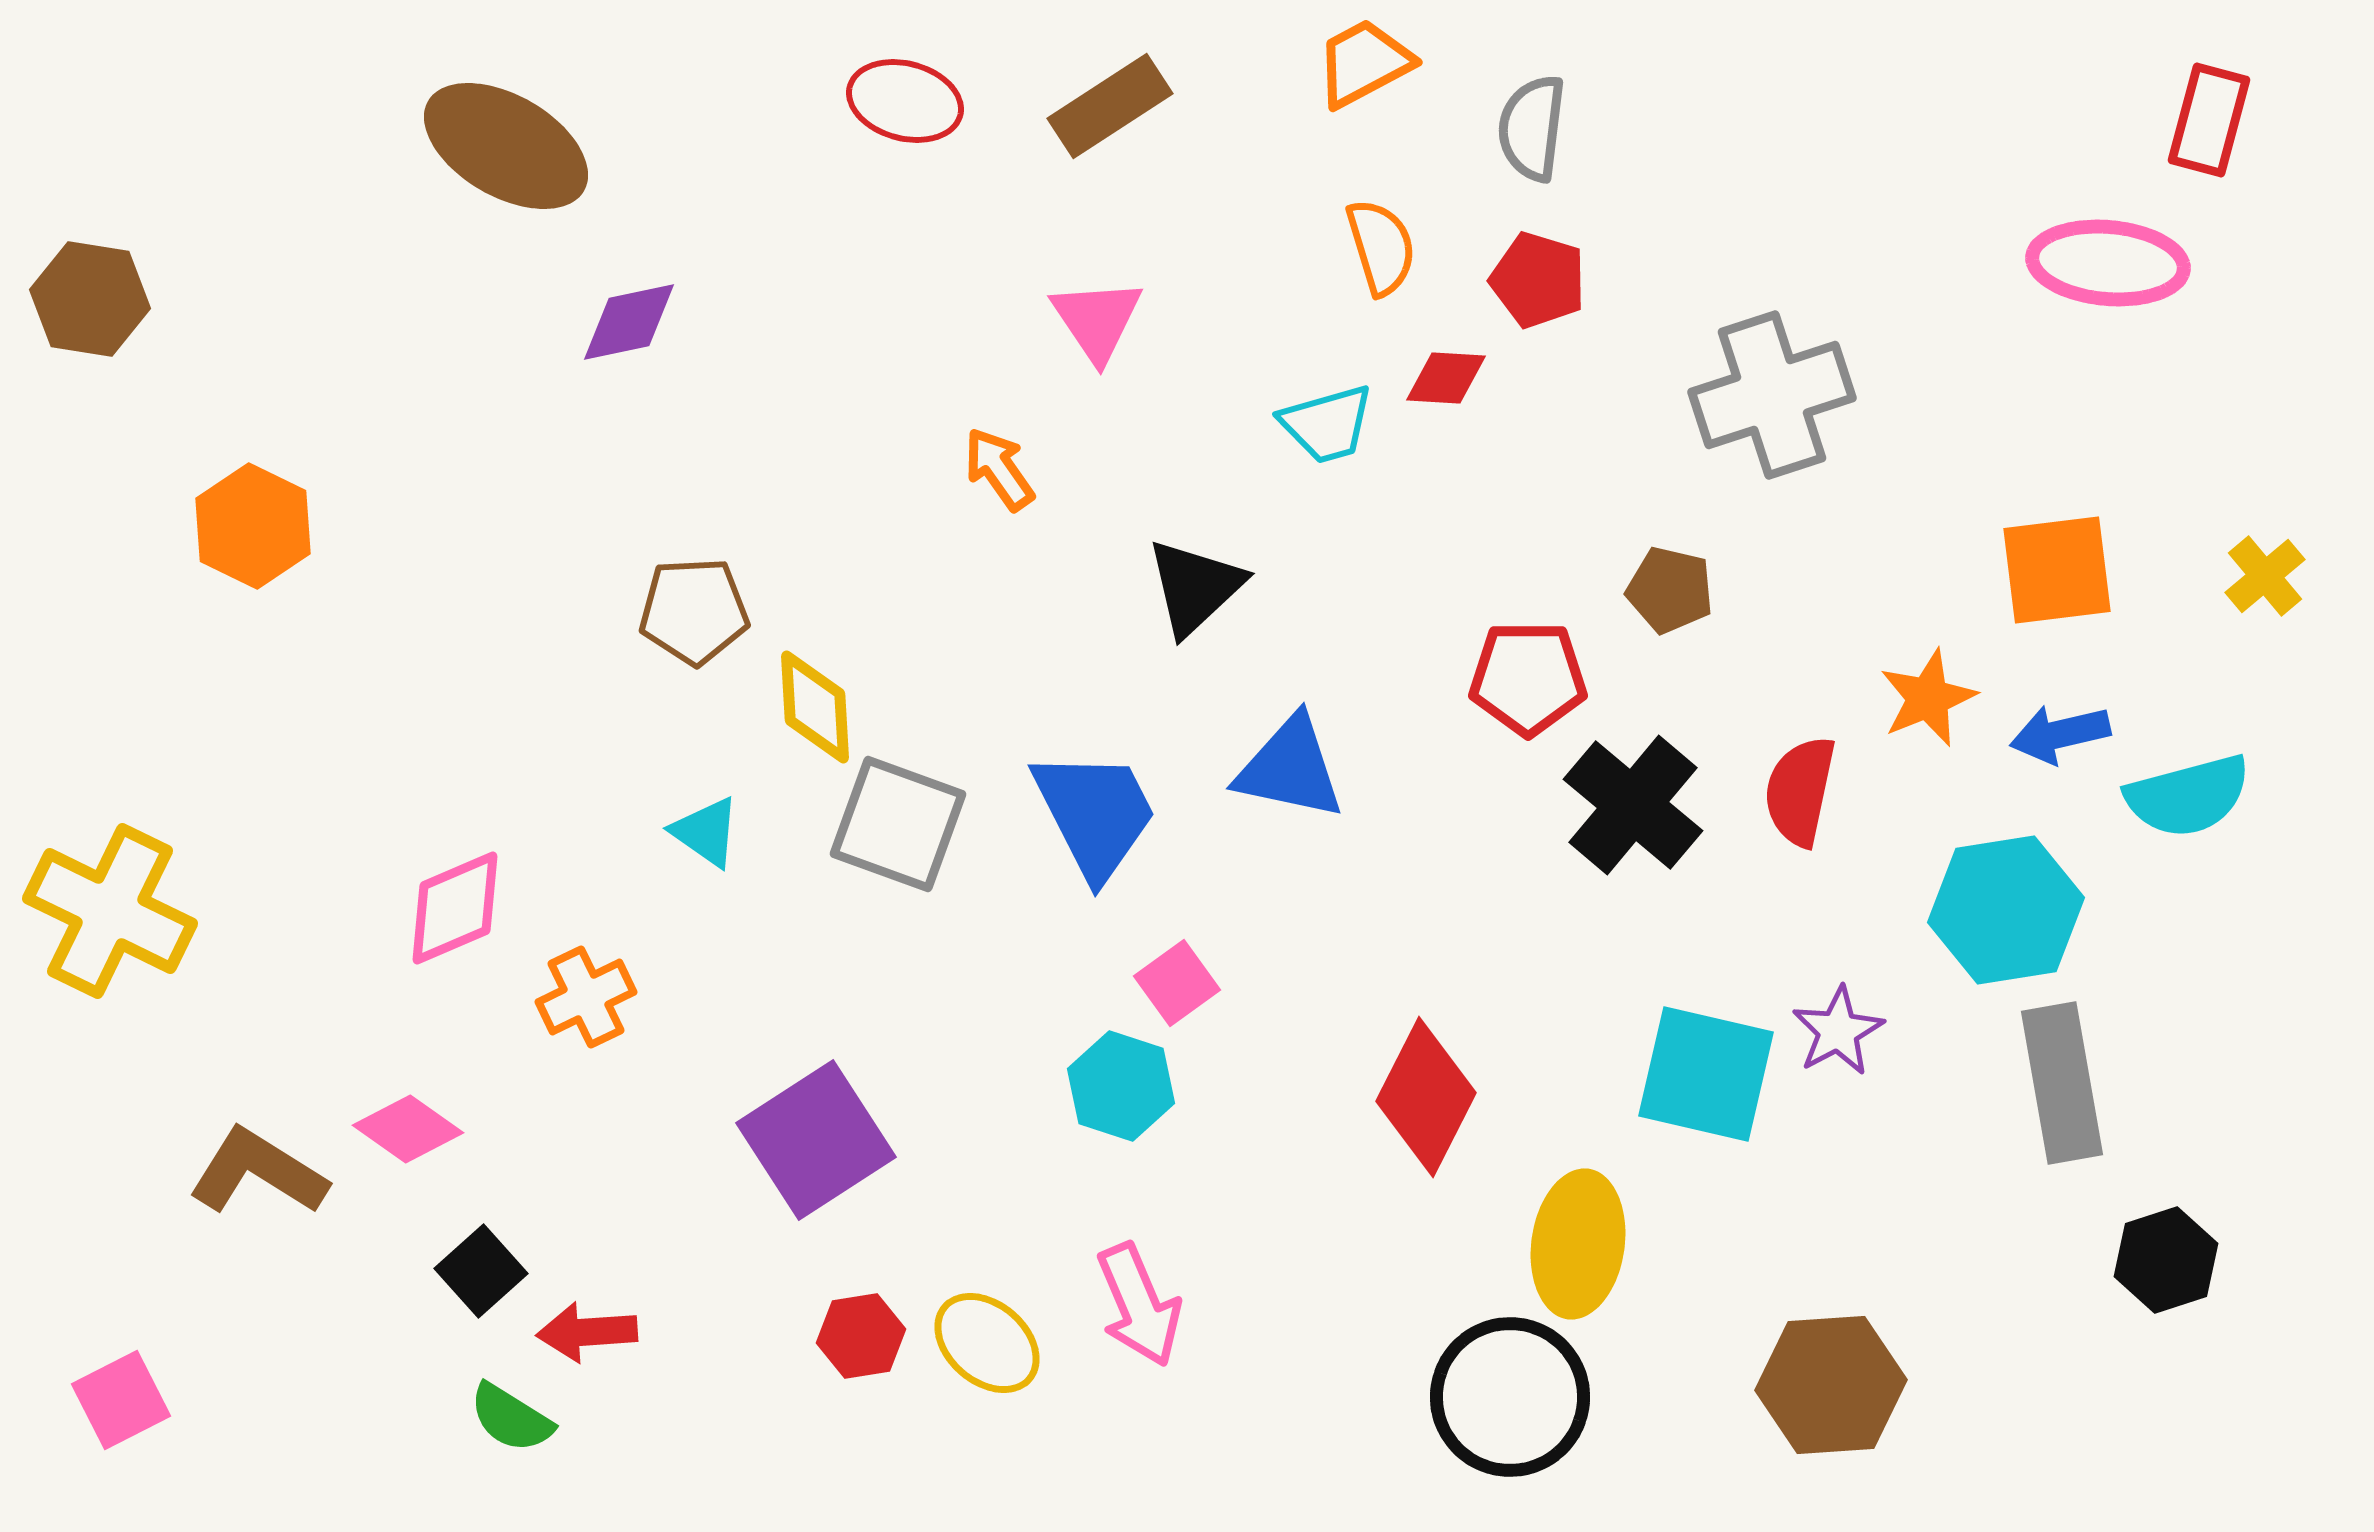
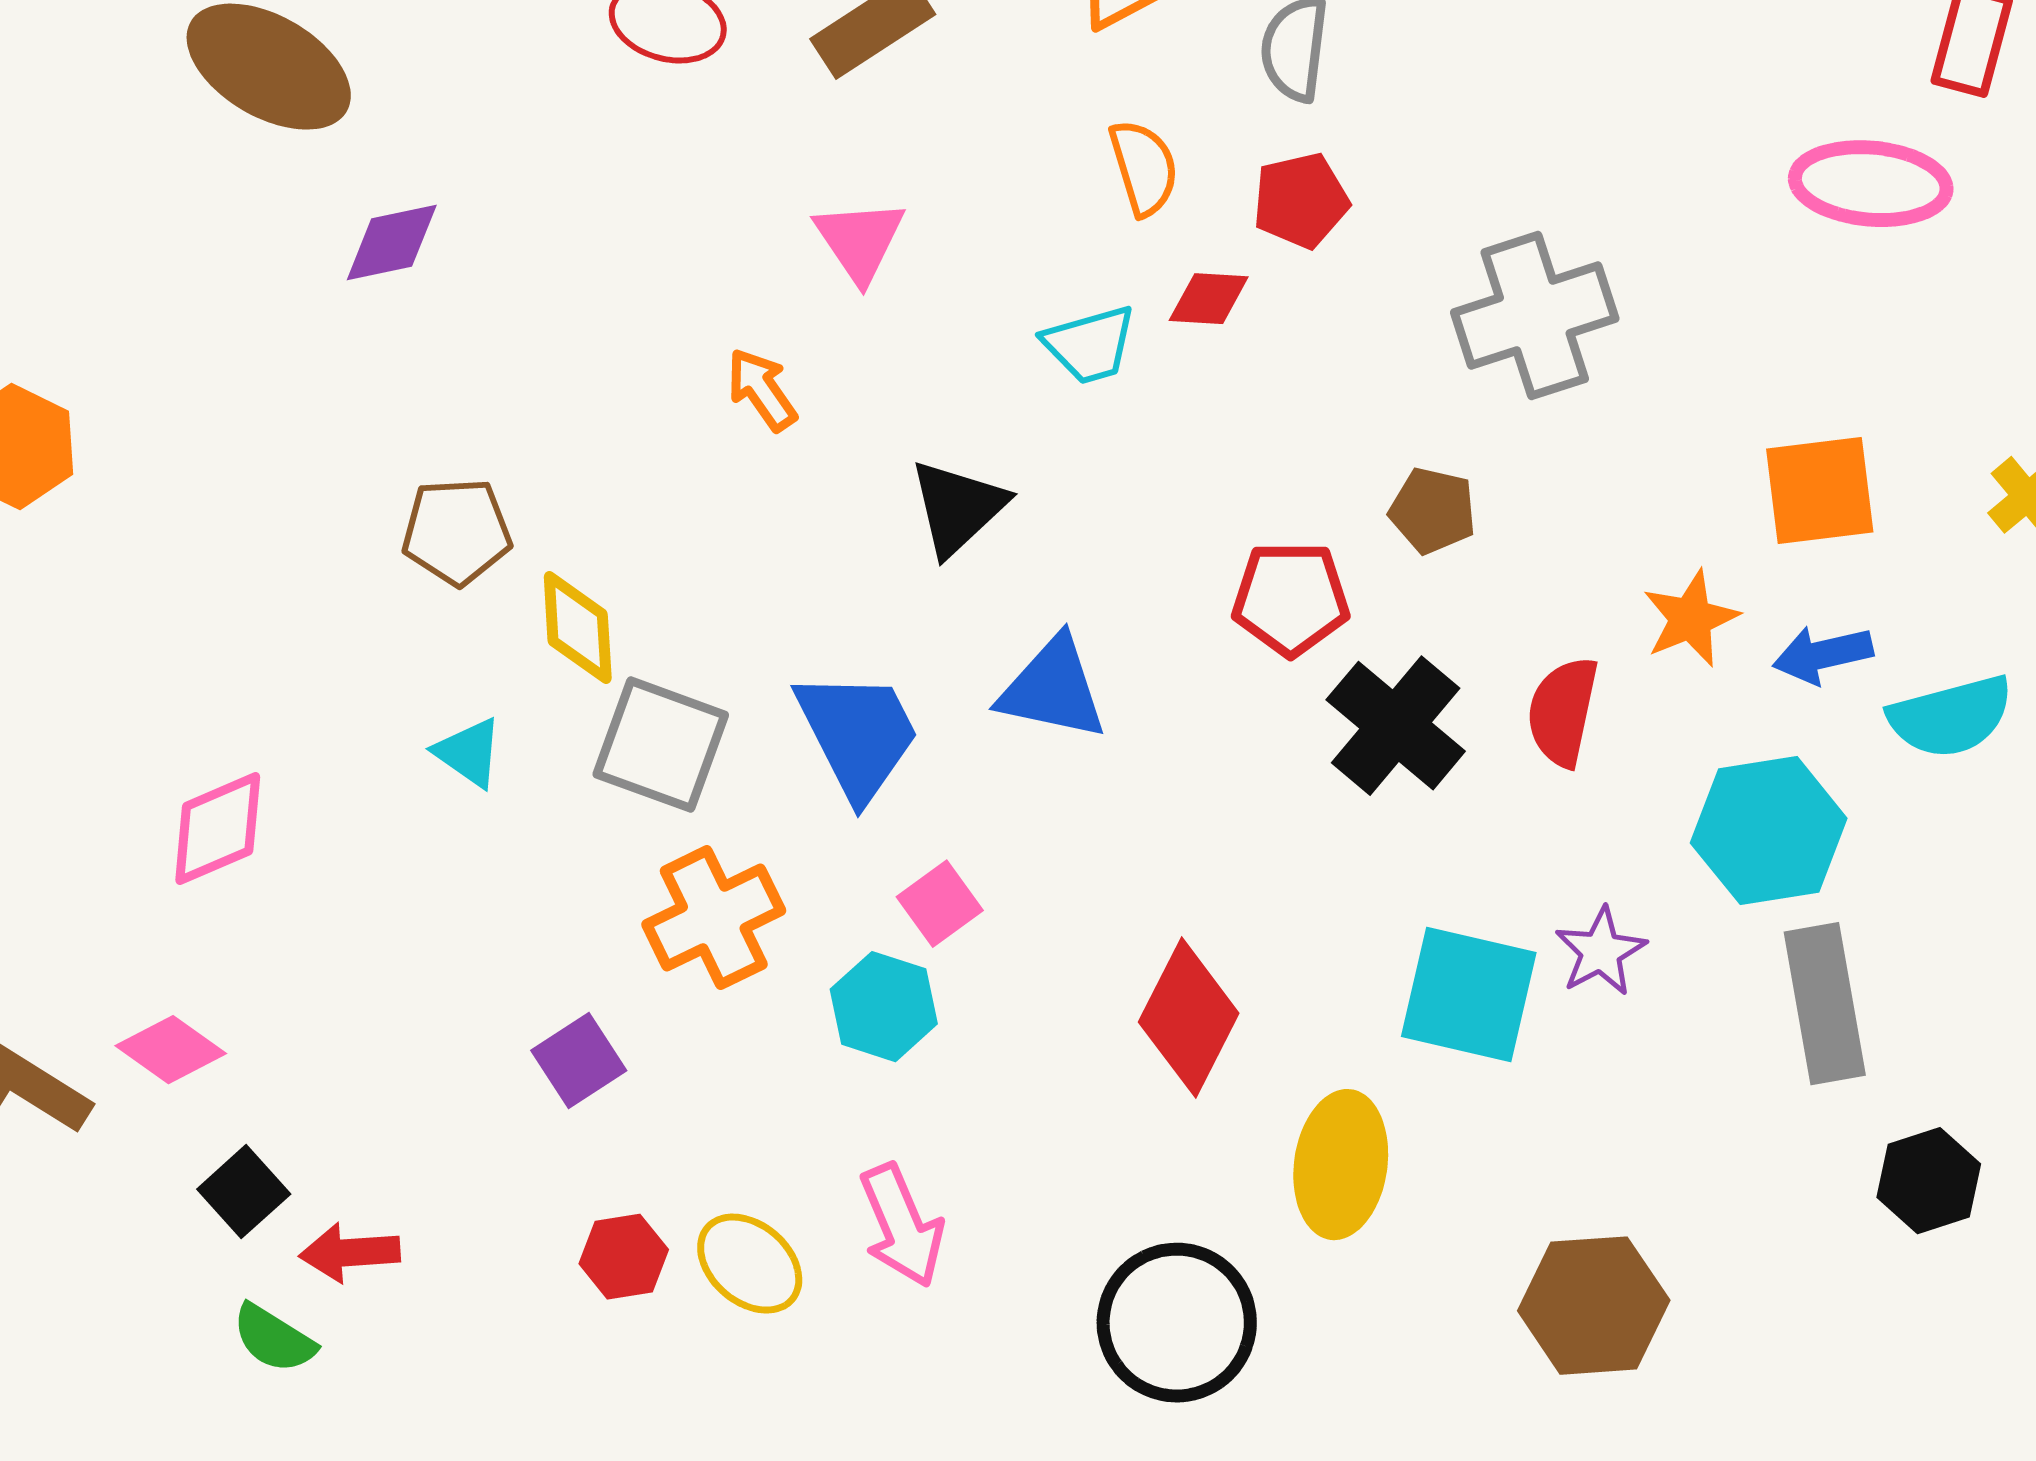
red pentagon: (1538, 280) -> (1301, 201), turned -30
orange cross: (586, 997) -> (714, 918), moved, size x1.4
purple square: (816, 1140) -> (579, 1061), size x0.6
black circle: (1510, 1397) -> (1177, 1323), moved

